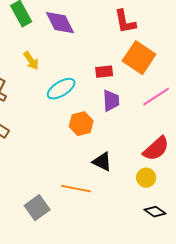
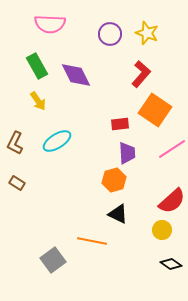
red L-shape: (125, 22) -> (141, 74), turned -128
yellow arrow: (31, 61) -> (38, 101), moved
cyan ellipse: (61, 89) -> (57, 141), moved
orange hexagon: (81, 124) -> (114, 180), moved

